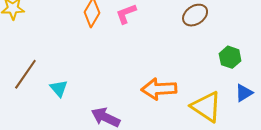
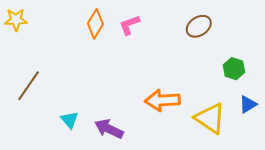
cyan triangle: (59, 88) -> (70, 120), moved

